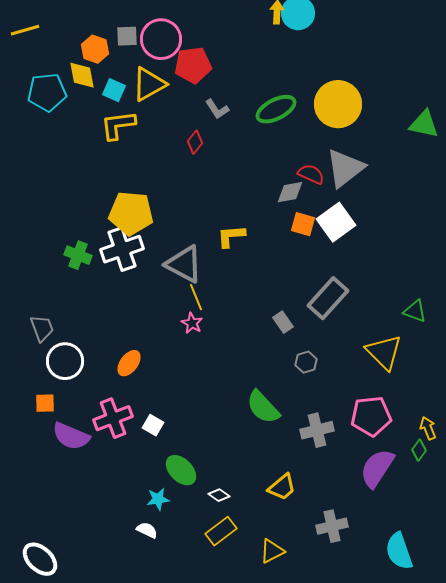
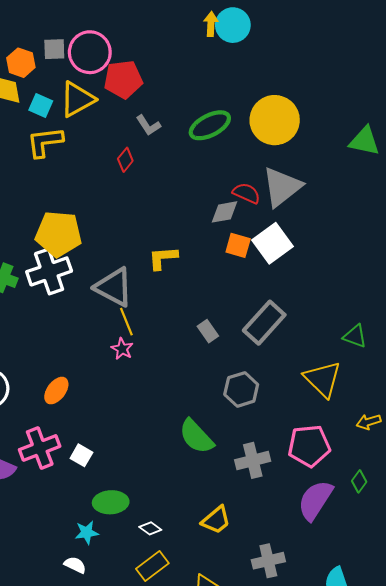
gray rectangle: (283, 322) -> (208, 331), moved
gray hexagon: (306, 362) -> (241, 389), size x1.5
yellow arrow: (428, 428) -> (369, 422), moved, turned -85
green ellipse: (181, 470) -> (111, 502), turned -48

